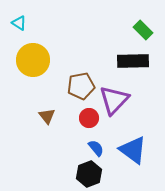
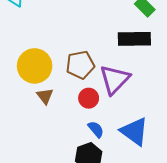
yellow circle: (33, 60) -> (35, 66), moved

